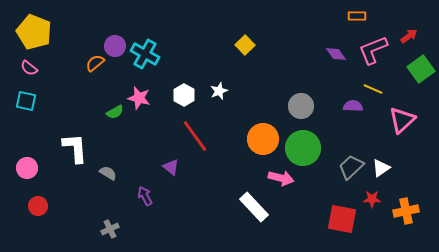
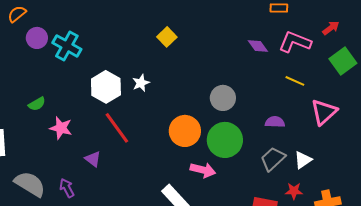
pink L-shape: (373, 50) -> (295, 42), turned 44
orange semicircle: (95, 63) -> (17, 14), moved
white hexagon: (184, 95) -> (106, 87), size x1.4
pink star: (139, 98) -> (61, 128), moved
purple semicircle: (353, 106) -> (275, 122), moved
gray semicircle: (108, 173) -> (30, 184), moved, size x1.8

